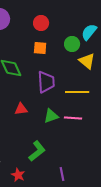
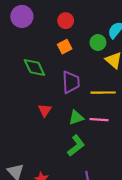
orange square: (40, 48) -> (65, 47), turned -32
red triangle: (21, 109) -> (45, 110), turned -48
green L-shape: (37, 151) -> (76, 146), moved

